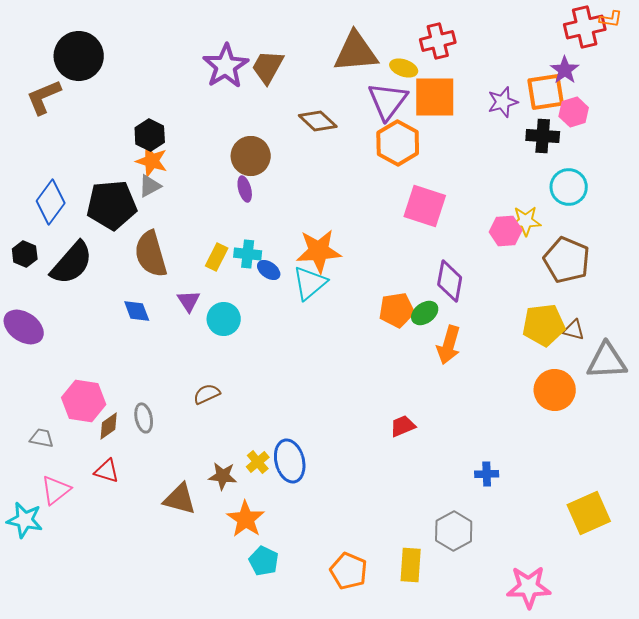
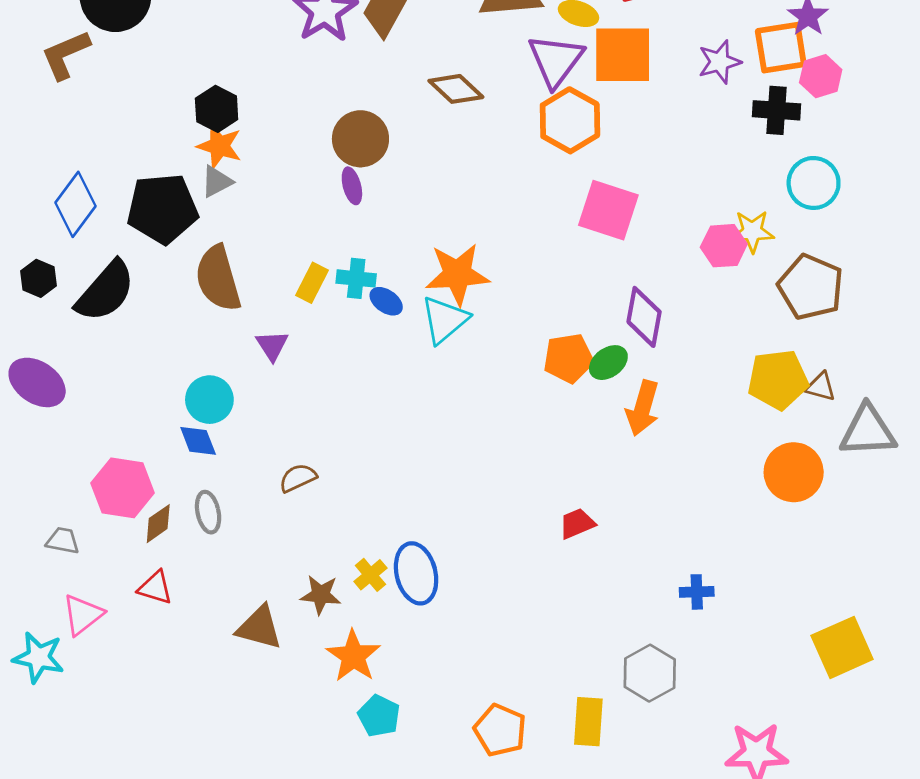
blue diamond: (137, 311) -> (198, 441), moved
cyan circle: (224, 319) -> (209, 400), moved

